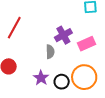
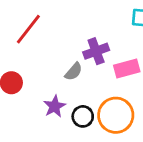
gray semicircle: (50, 52) -> (74, 72), turned 32

